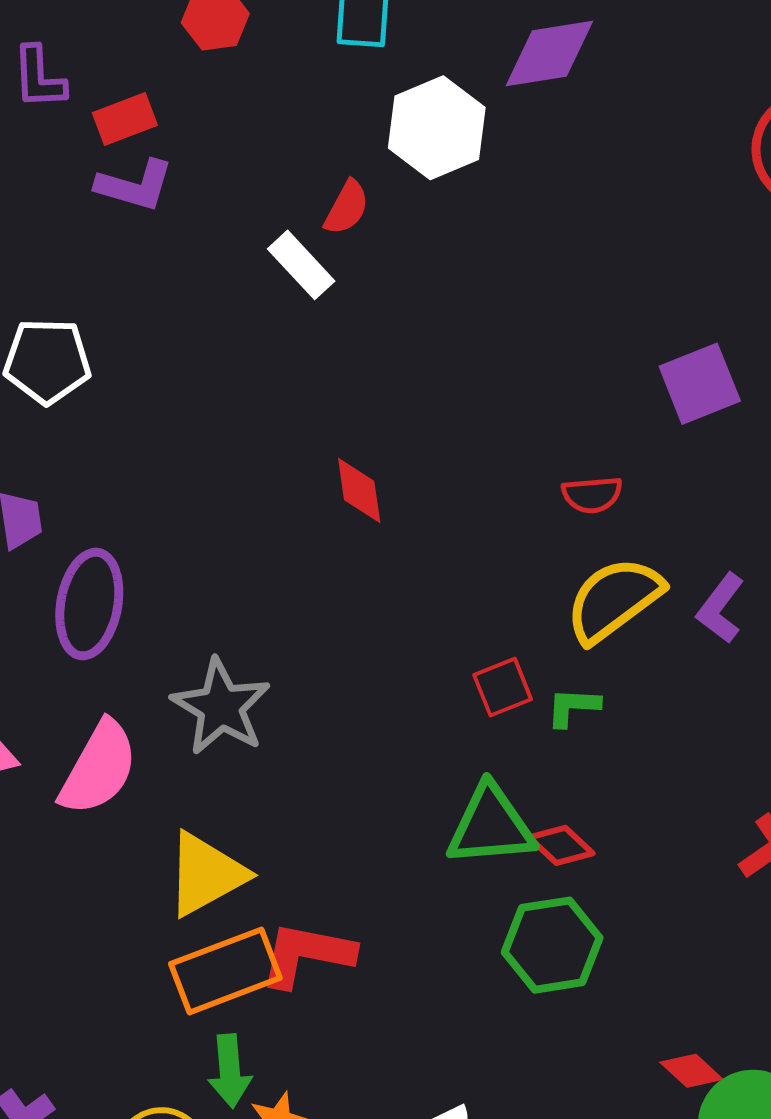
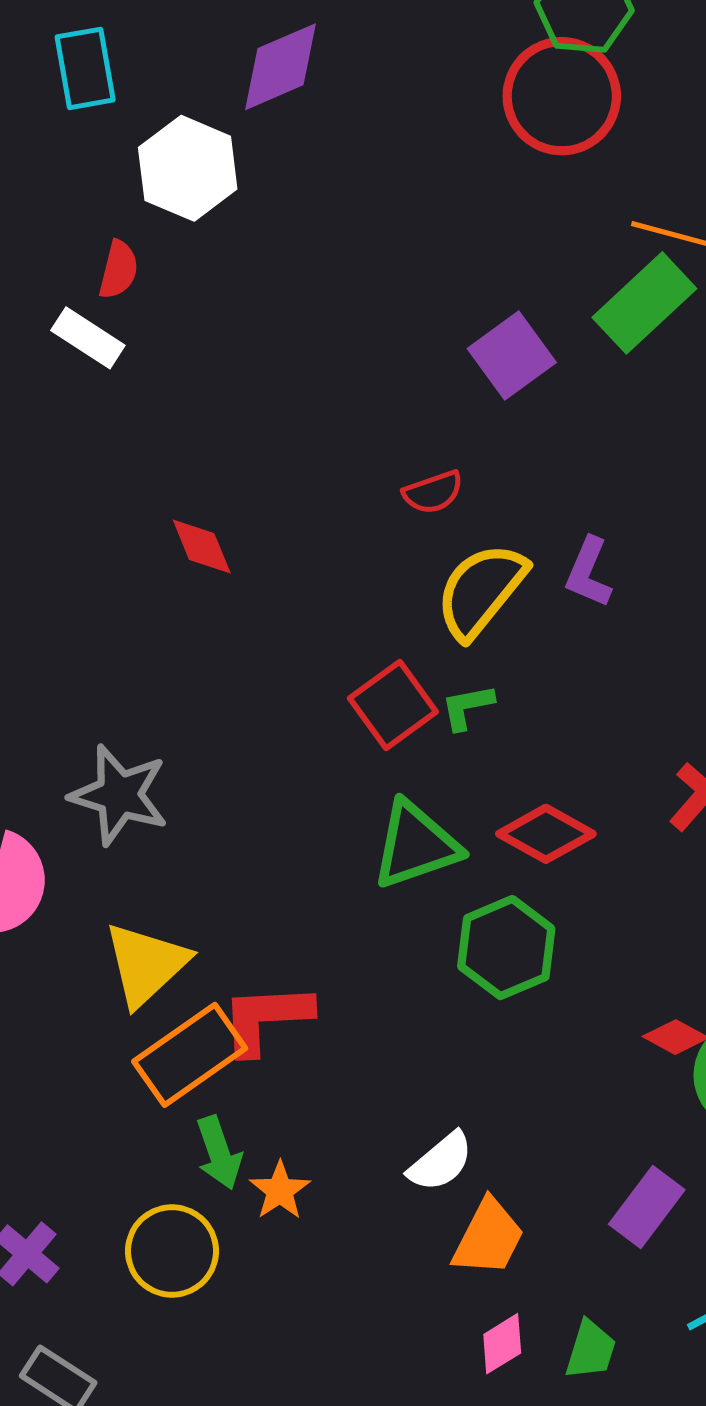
red square: (503, 687) -> (393, 705), size x1.4
red diamond: (561, 845) -> (546, 834), moved, size x1.4

